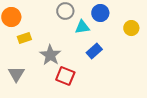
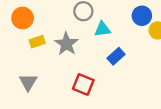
blue circle: (100, 13) -> (142, 16), moved
gray star: (50, 55) -> (66, 44), moved

